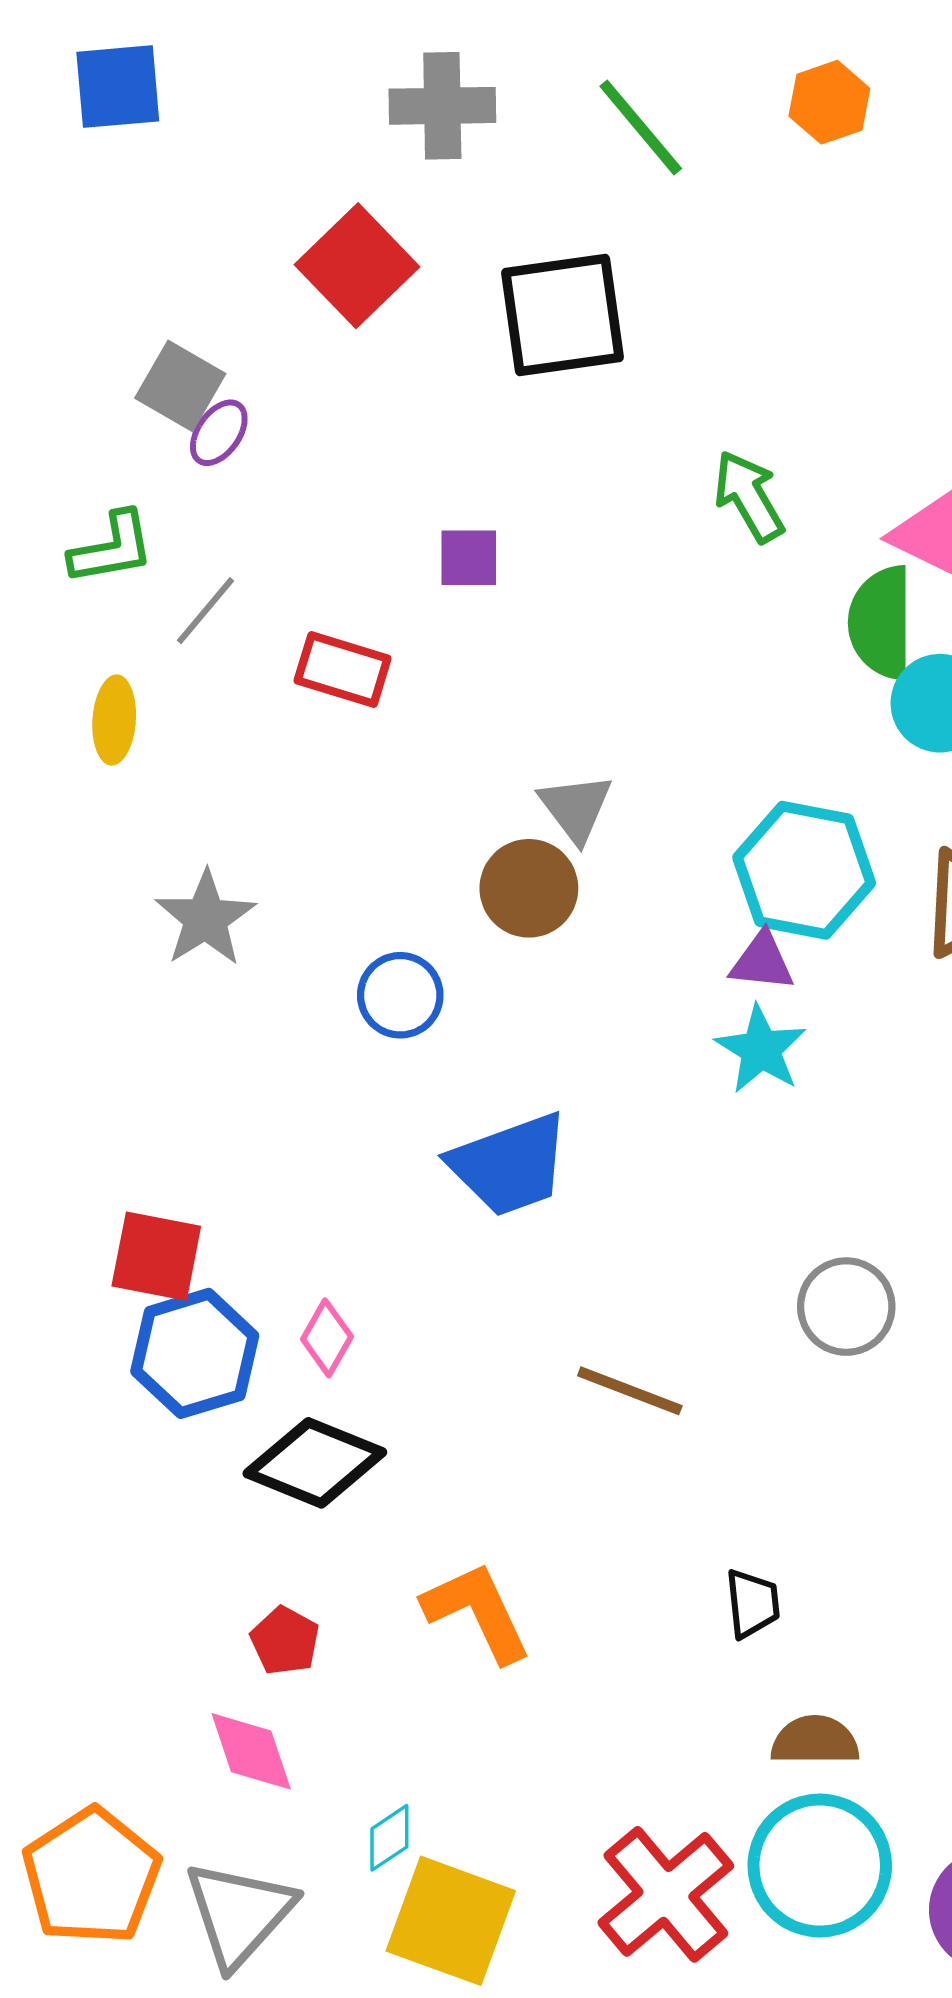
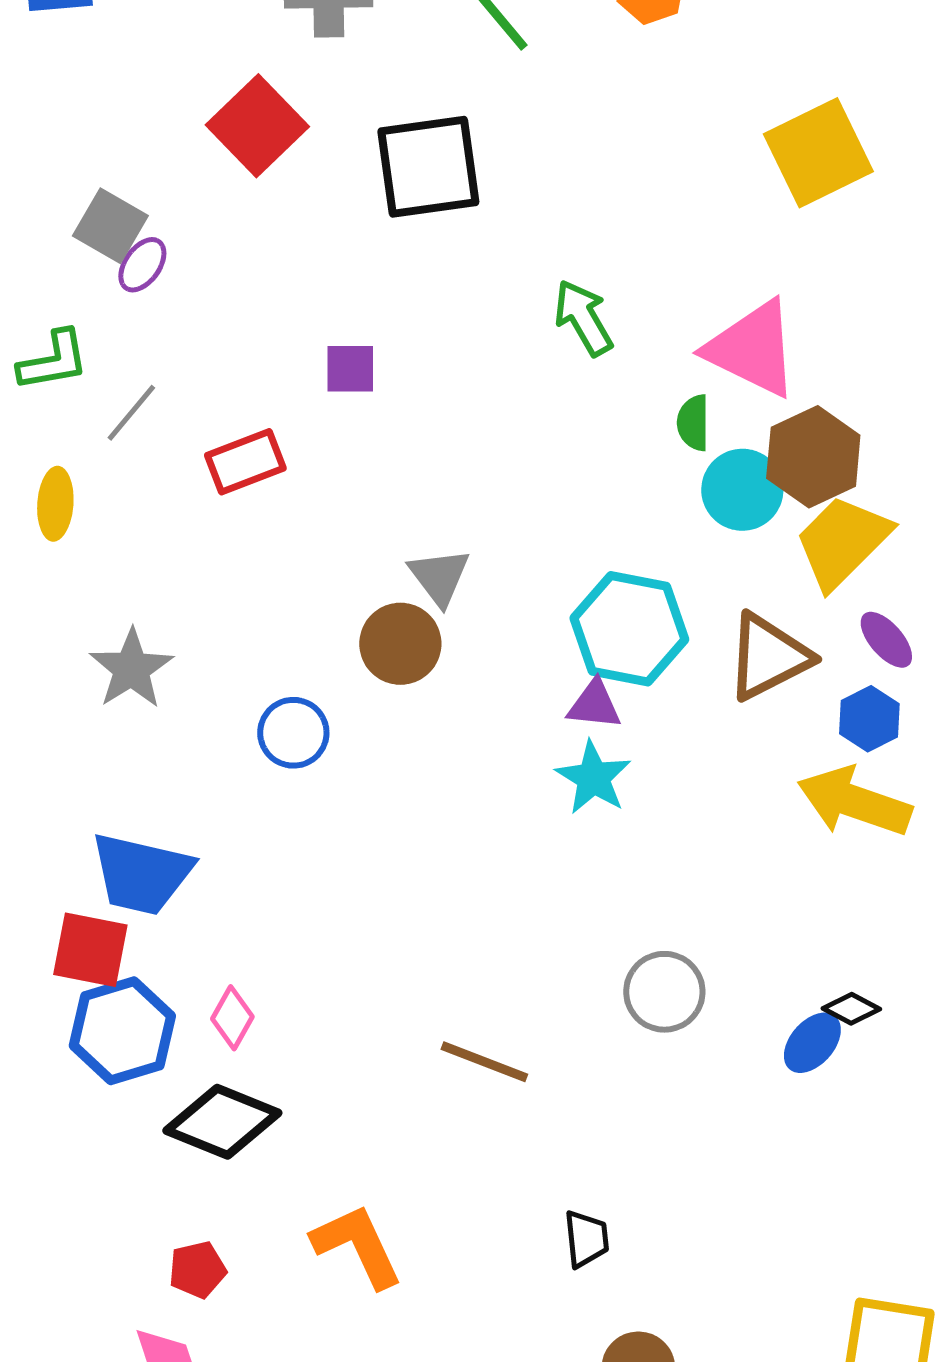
green semicircle: (881, 623) -> (693, 423), size x0.6
red rectangle: (343, 670) -> (245, 462), turned -38
blue trapezoid: (510, 1165) -> (141, 874), moved, turned 33
red pentagon: (285, 1641) -> (197, 1270), turned 30

